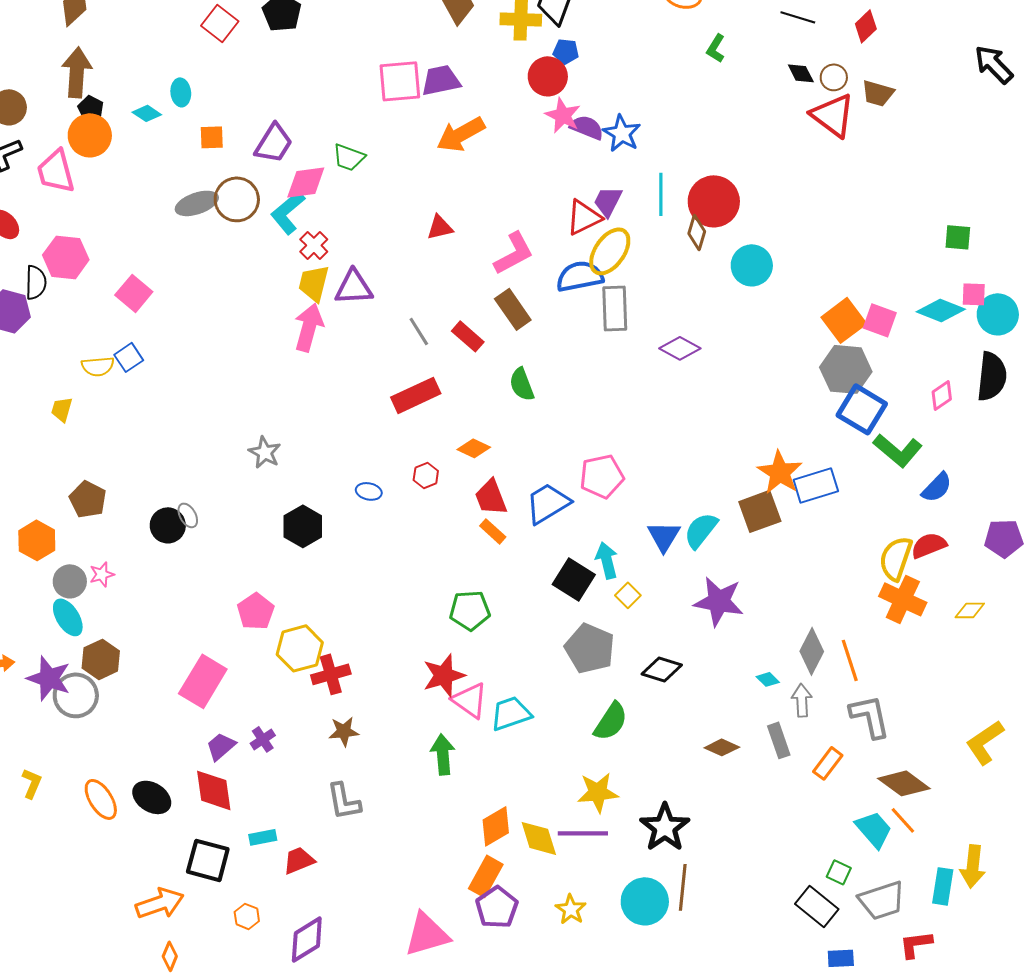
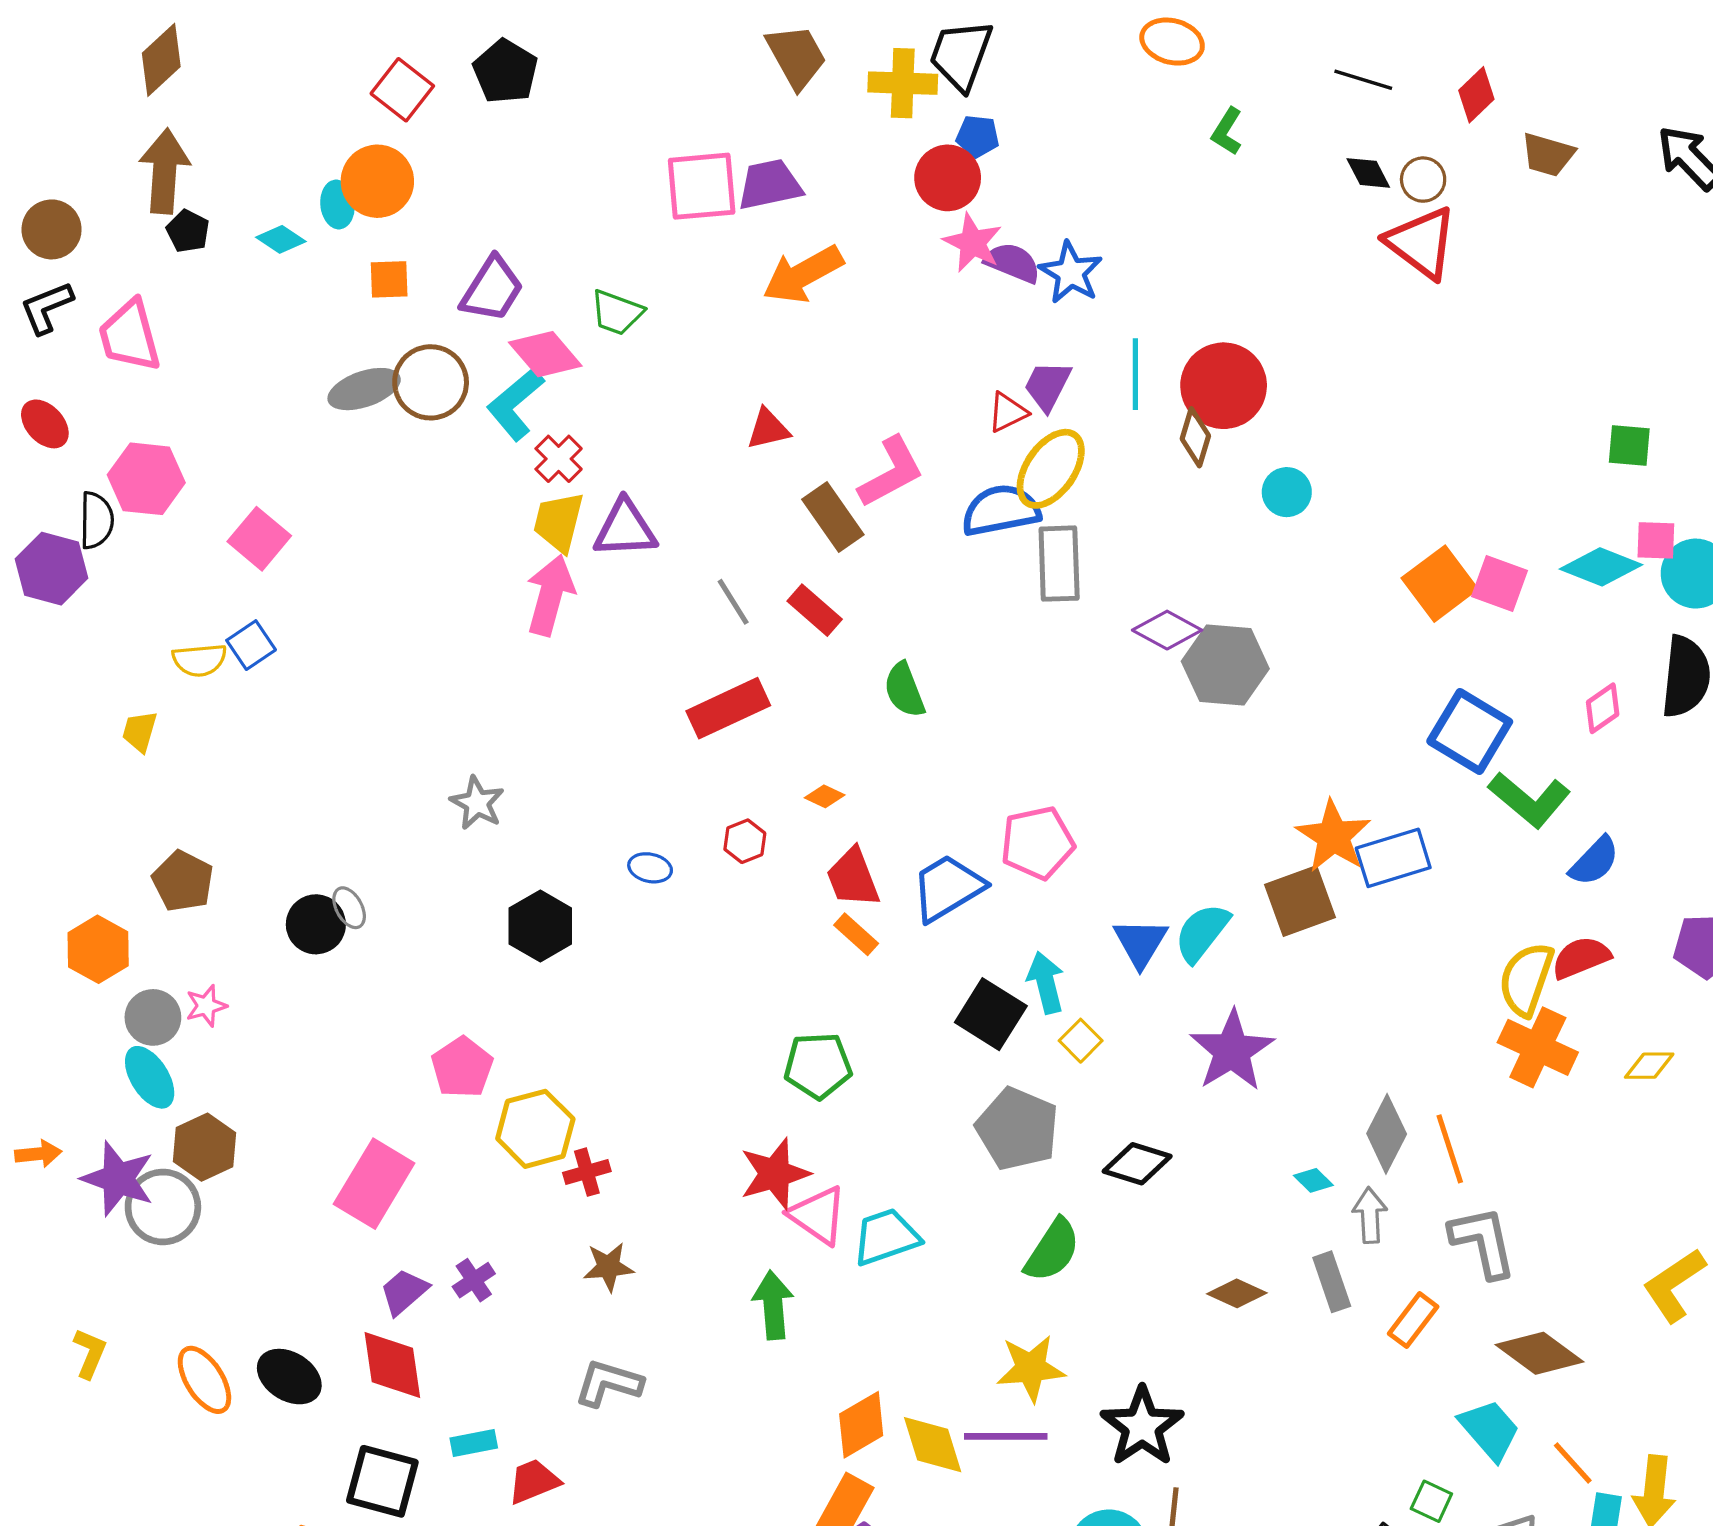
brown trapezoid: (878, 93) -> (1548, 155), moved
orange circle: (90, 135) -> (377, 181), moved
pink diamond: (306, 182) -> (545, 354), turned 57
red triangle: (584, 217) -> (1007, 412), size x0.7
cyan circle: (752, 265) -> (1287, 492), size x0.7
brown rectangle: (513, 309) -> (833, 517), moved
gray hexagon: (846, 369) -> (1225, 665), moved
orange diamond: (474, 448) -> (825, 796), size x0.7
purple star: (719, 601) -> (1232, 1051), turned 30
red cross: (331, 674) -> (587, 1172), size x0.7
gray L-shape: (344, 801) -> (608, 1383), turned 117
orange line: (903, 820) -> (1573, 1463), moved

